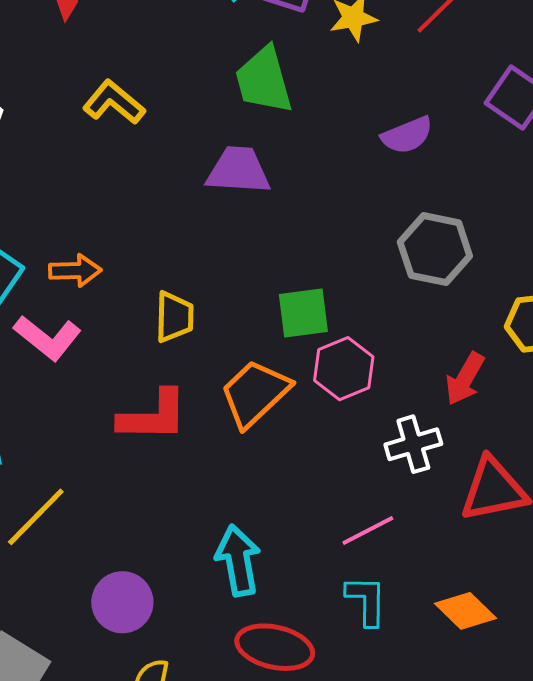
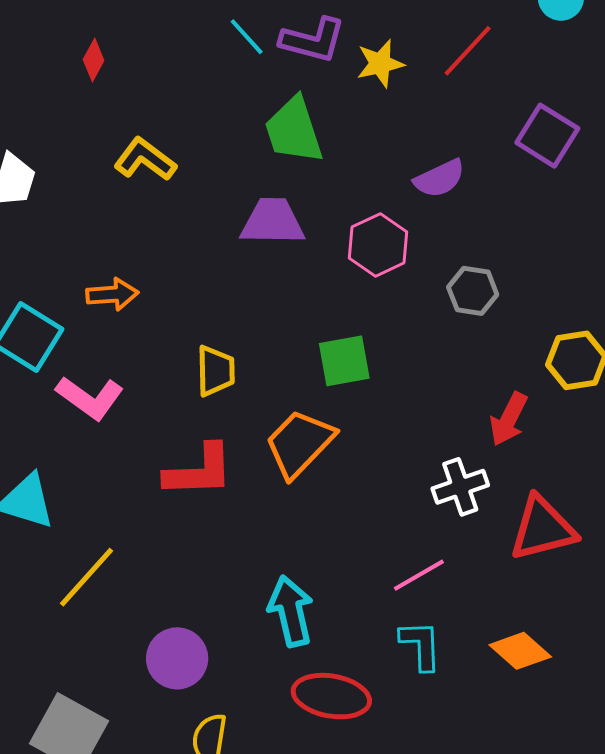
gray hexagon: (435, 249) -> (473, 291), size x0.7
orange arrow: (75, 271) -> (112, 294), moved
pink hexagon: (344, 369) -> (378, 245), moved

